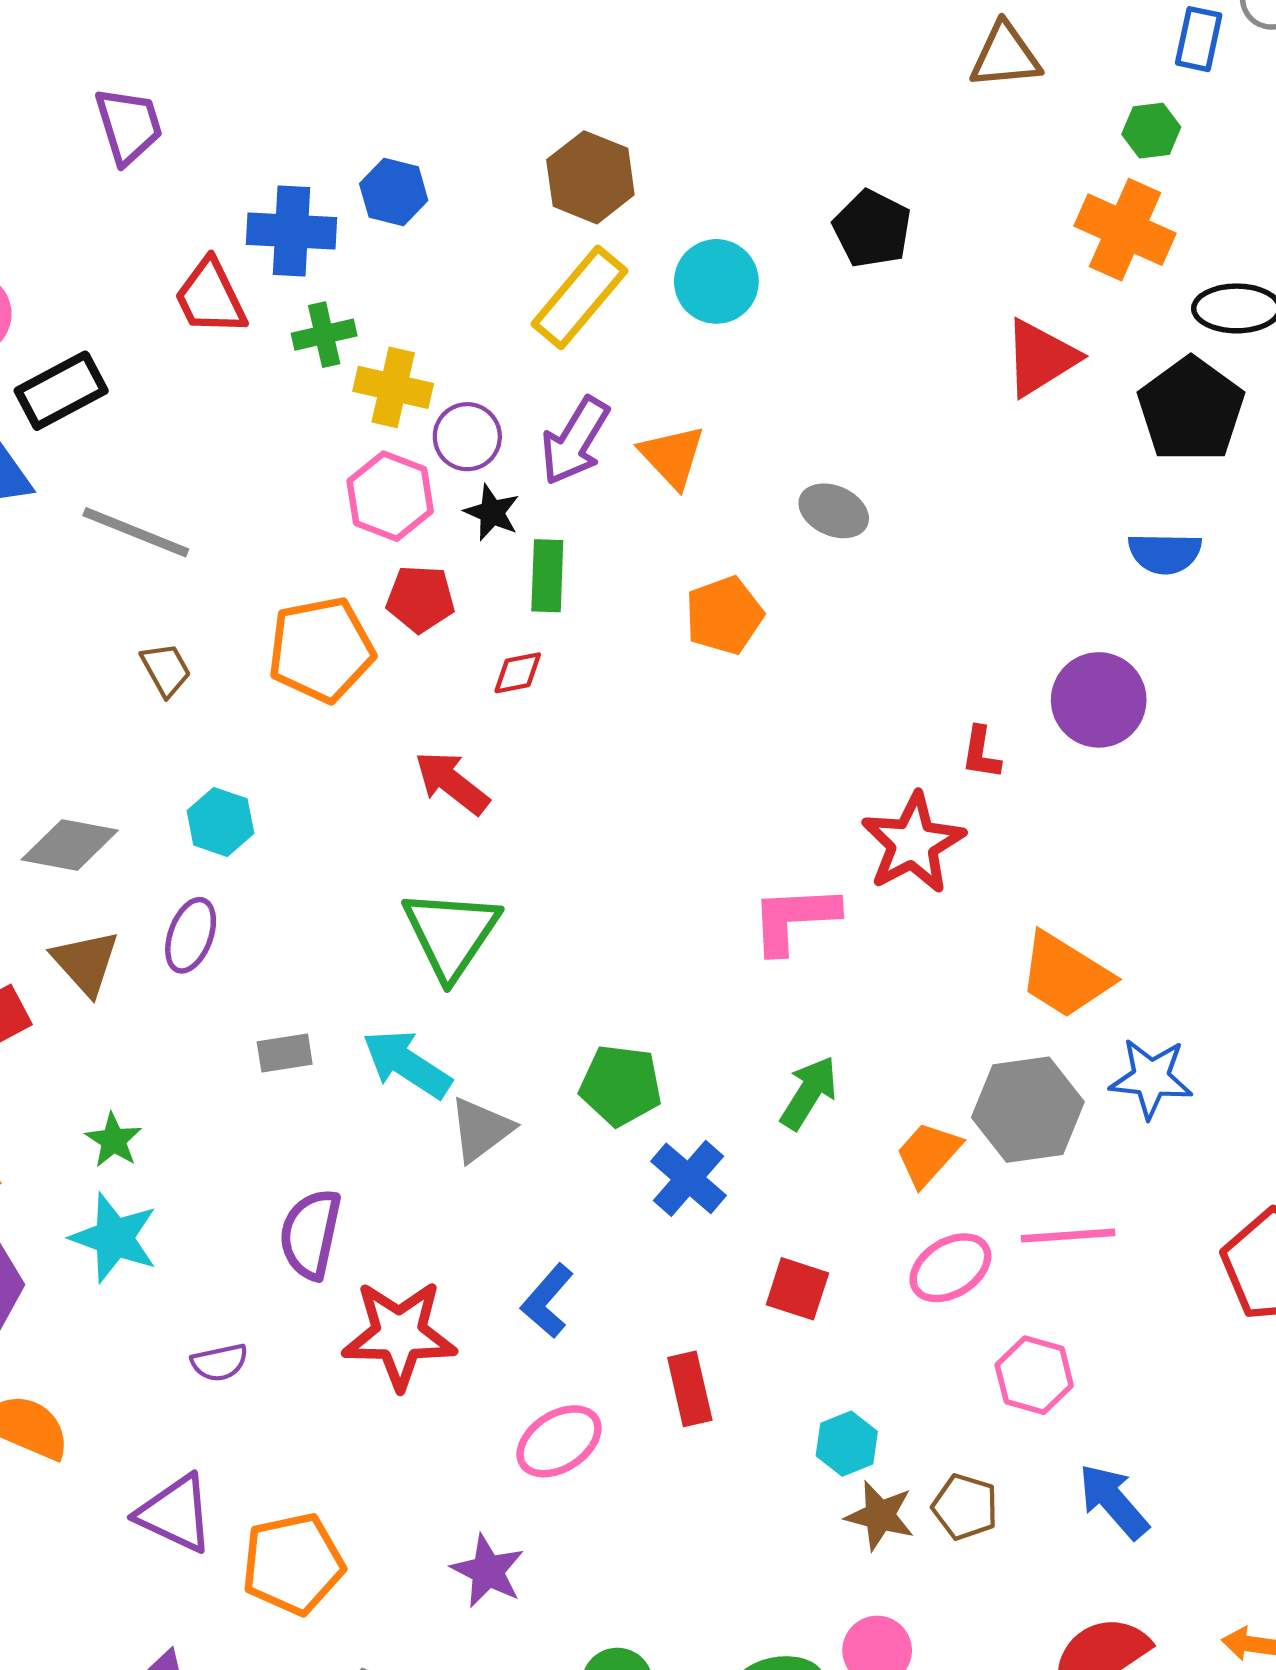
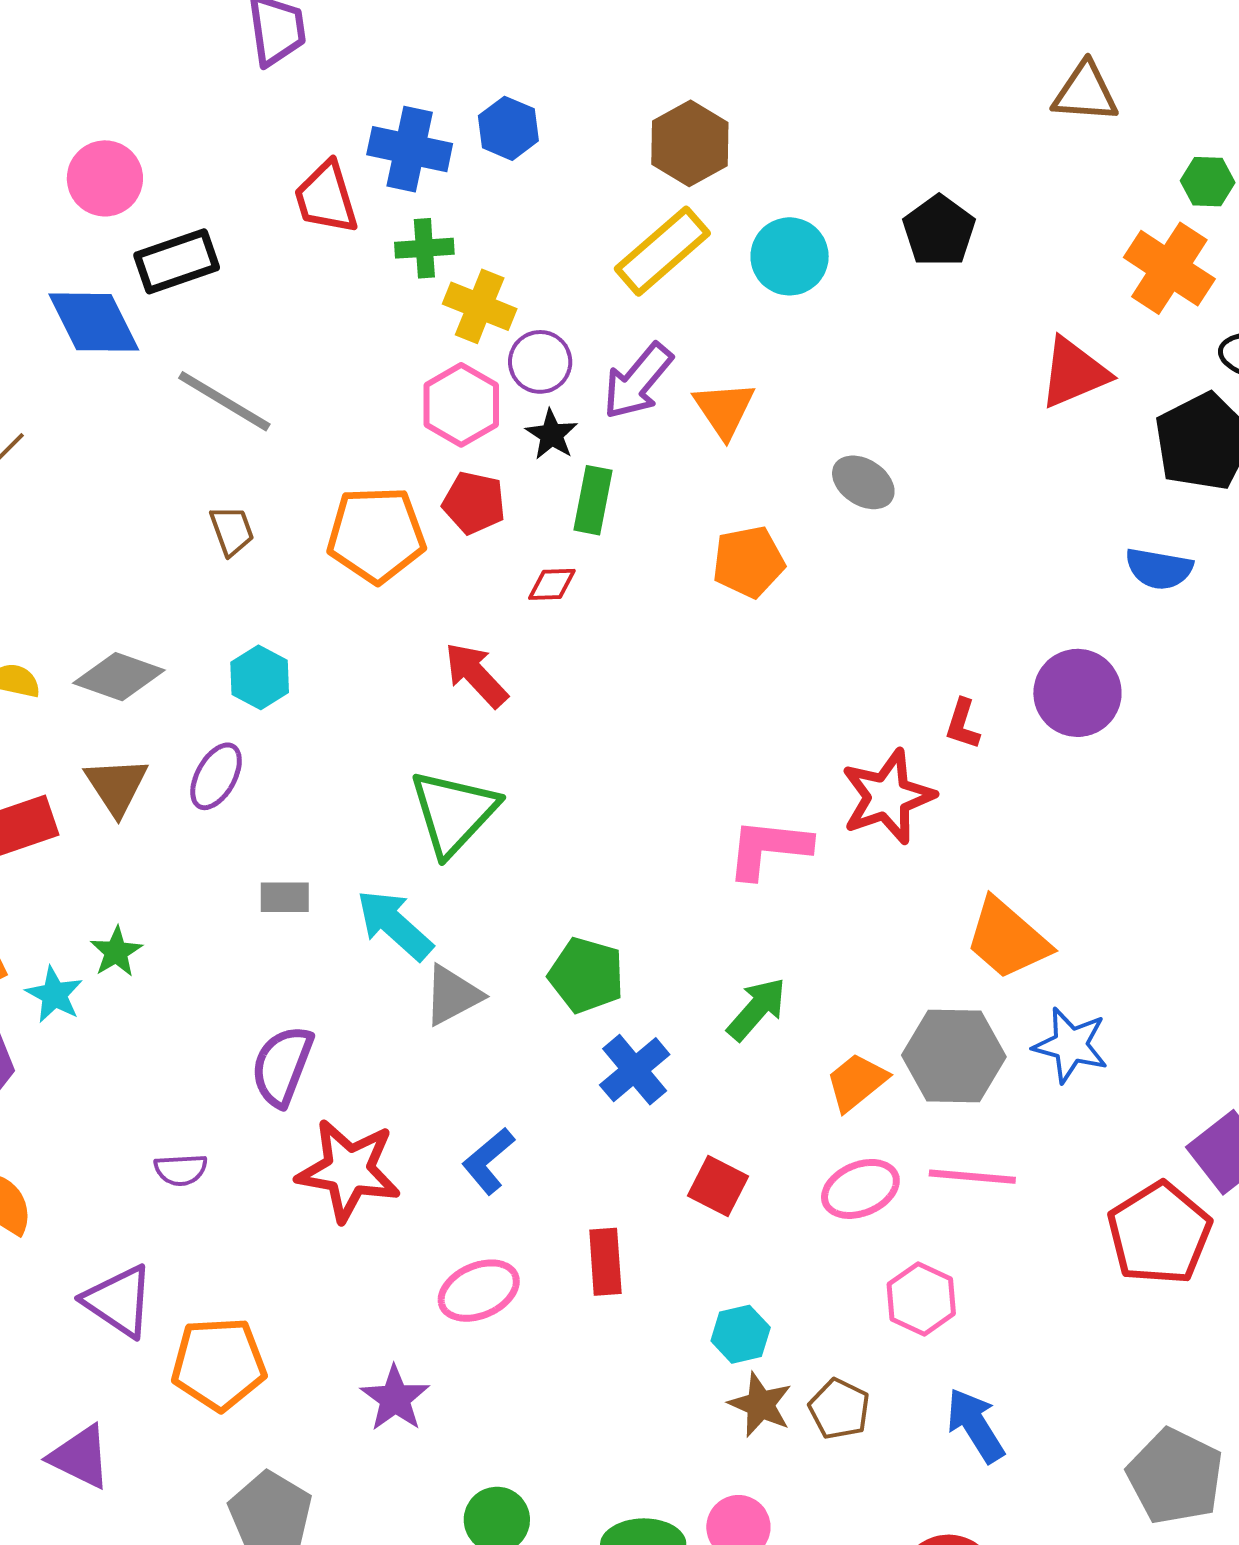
cyan star: (114, 1238) -> (54, 995), moved, size x0.7

